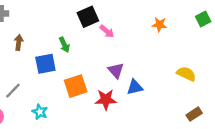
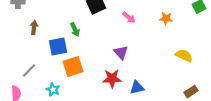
orange star: (159, 25) -> (166, 19), moved
pink arrow: (107, 31) -> (129, 18), moved
orange square: (76, 86) -> (73, 67), moved
blue triangle: (135, 87) -> (137, 88), moved

